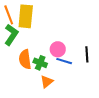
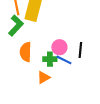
black line: (87, 54) -> (80, 50), moved
green cross: (40, 63) -> (50, 59), moved, turned -32

